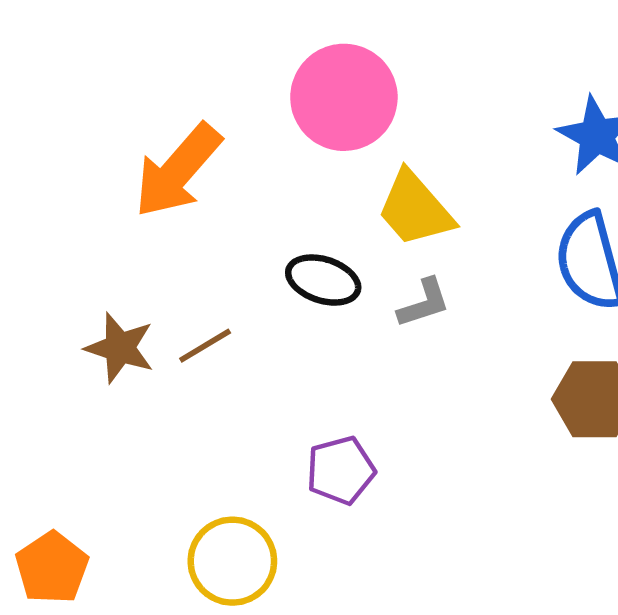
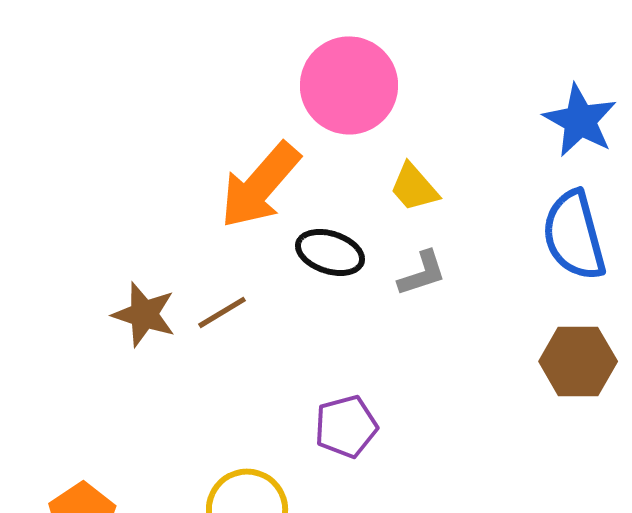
orange arrow: (178, 171) -> (260, 185), moved
yellow trapezoid: (415, 209) -> (414, 187), size x0.7

